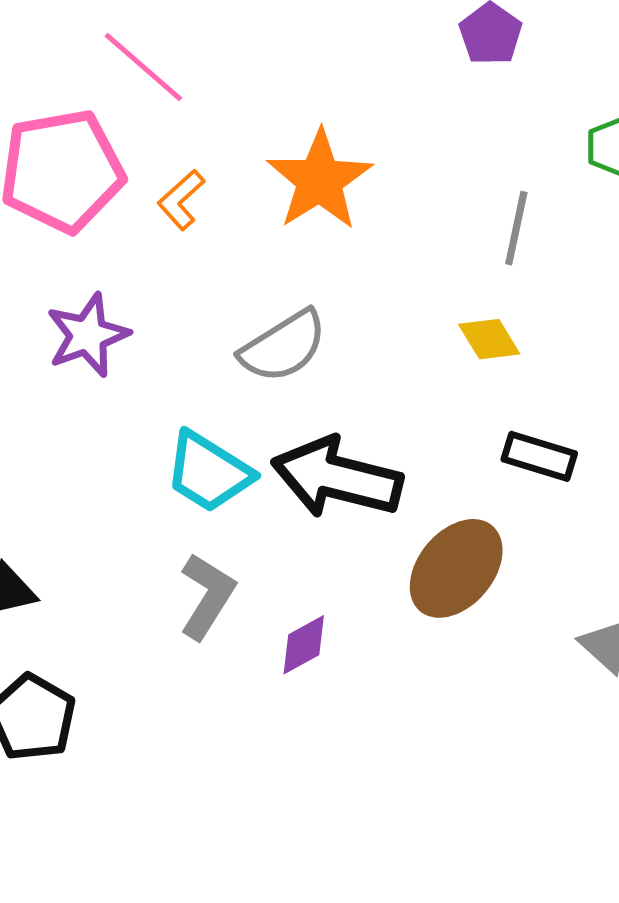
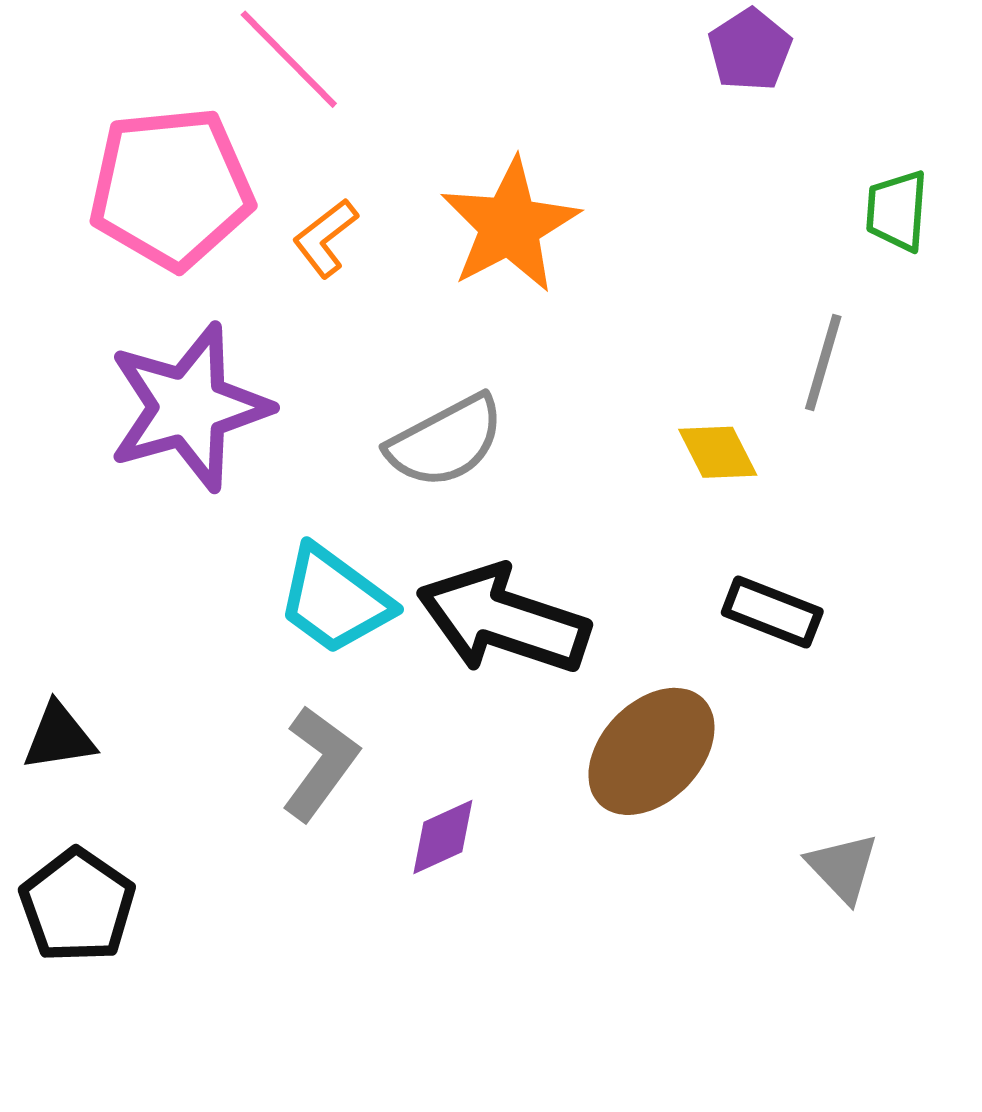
gray line: (516, 228) -> (823, 363), moved
purple star: (88, 335) -> (189, 407), size x1.5

